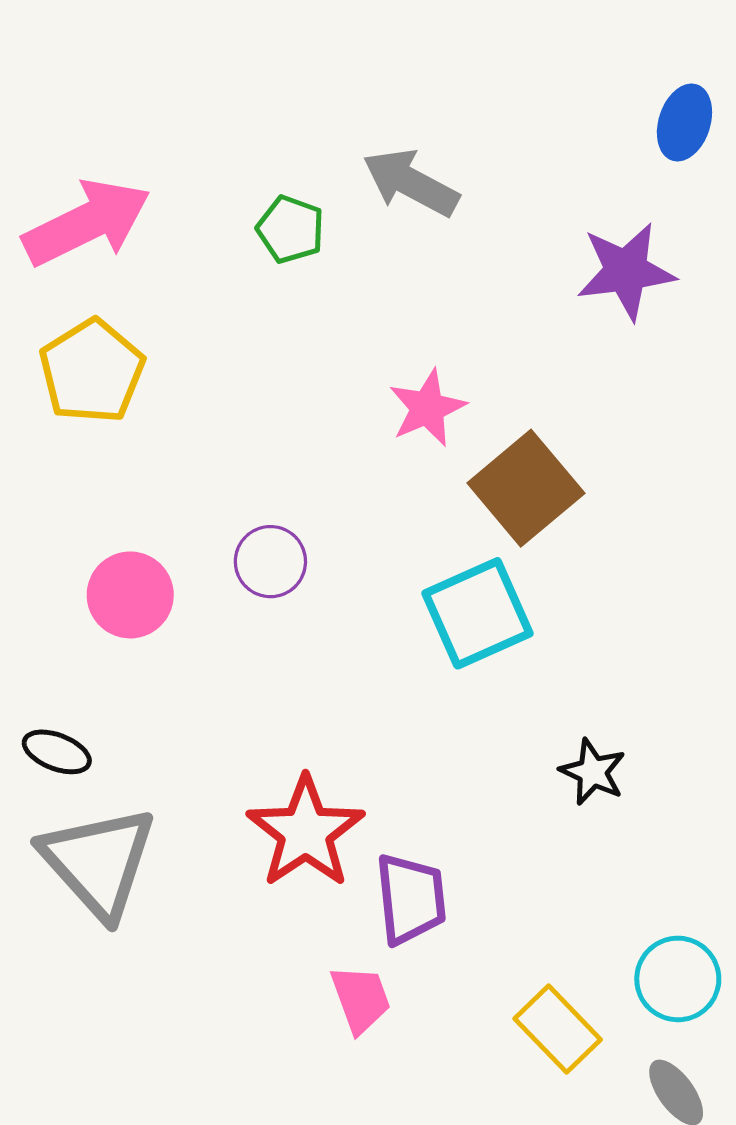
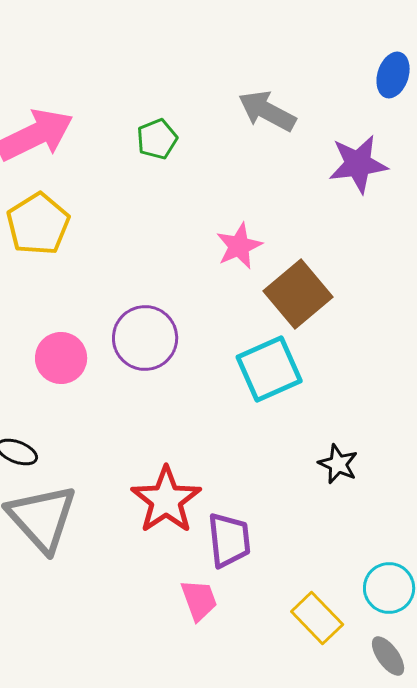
gray arrow: (411, 183) -> (267, 111), moved
green pentagon: (290, 229) -> (157, 139), turned 30
purple circle: (270, 562) -> (145, 338), size x1.5

